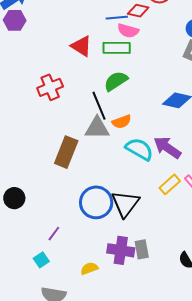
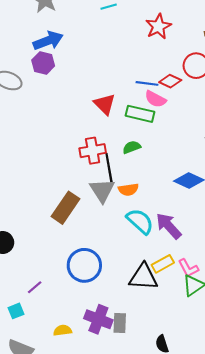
green semicircle: (116, 81) -> (132, 147), size x0.7
red cross: (50, 87) -> (93, 151), moved
gray triangle: (97, 128) -> (102, 190), turned 44
black triangle: (125, 204) -> (143, 277), moved, turned 44

